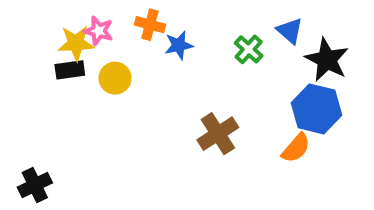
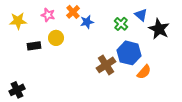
orange cross: (150, 25) -> (73, 12), turned 32
yellow star: (76, 43) -> (18, 21), moved
black rectangle: (70, 70) -> (34, 46), moved
blue hexagon: (317, 109) -> (129, 53), moved

